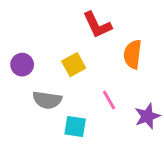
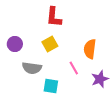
red L-shape: (97, 25) -> (54, 17), moved, turned 30
orange semicircle: (133, 54) -> (90, 49), moved

